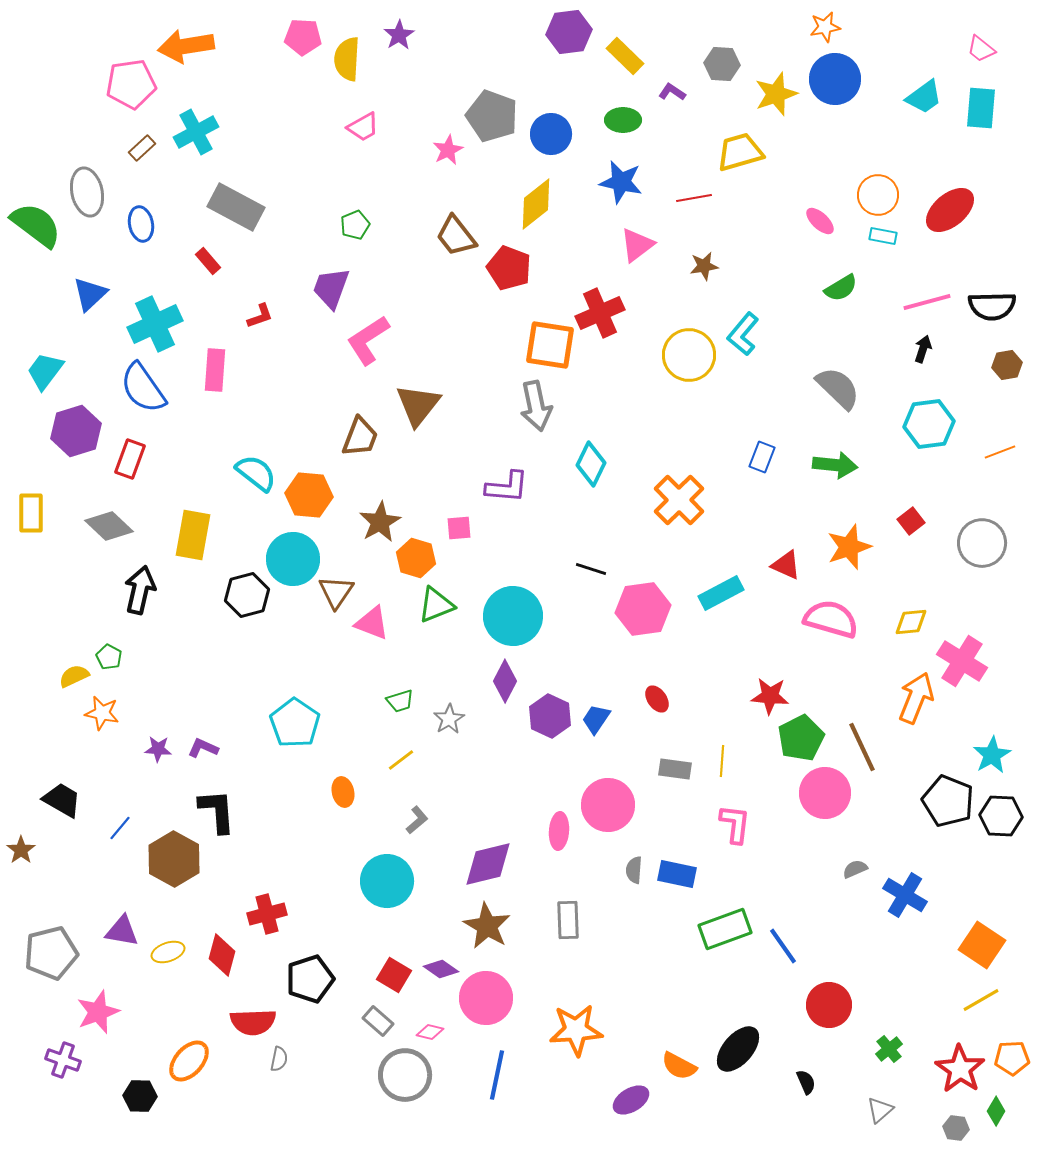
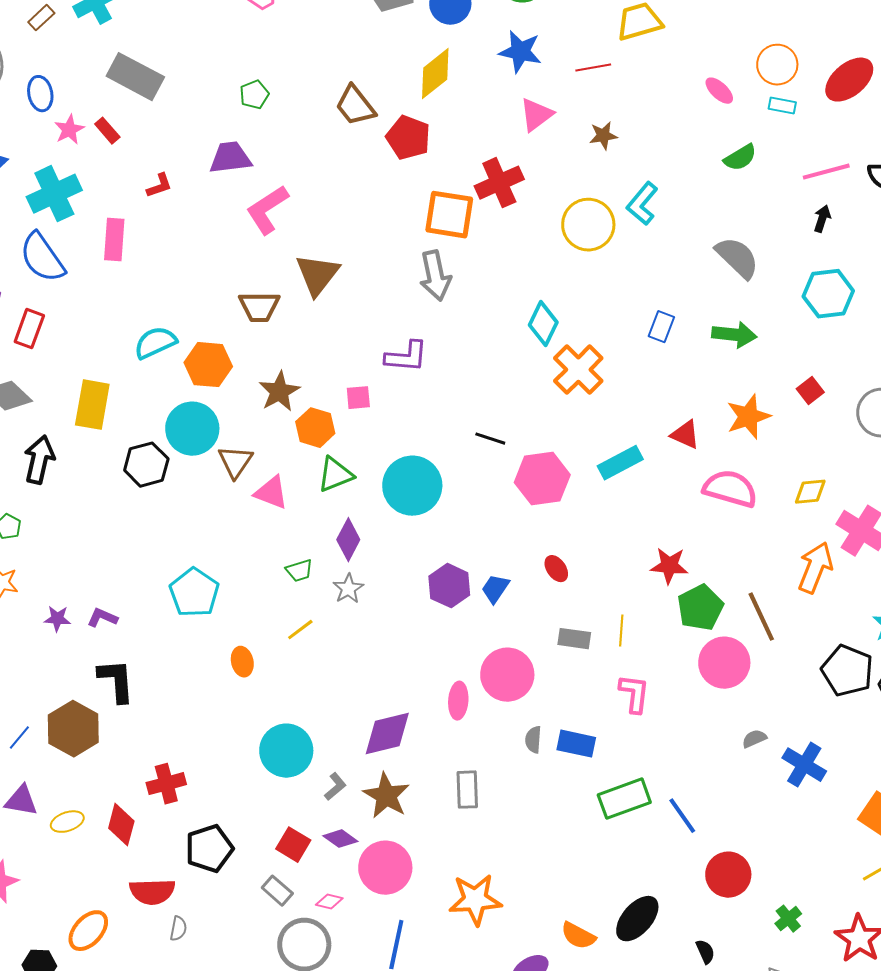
pink star: (448, 150) -> (69, 130), moved
purple trapezoid: (331, 288) -> (230, 158), turned 63
brown trapezoid: (360, 437) -> (259, 307), turned 69
cyan diamond: (591, 464) -> (543, 324), moved
cyan semicircle: (256, 473) -> (155, 343), turned -63
purple diamond: (505, 681) -> (348, 540), moved
gray L-shape: (417, 820) -> (335, 787), moved
blue line: (120, 828) -> (19, 738), moved

